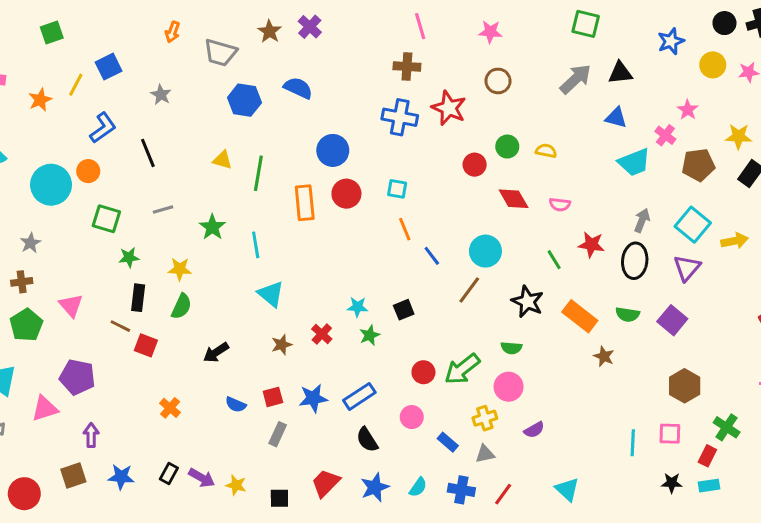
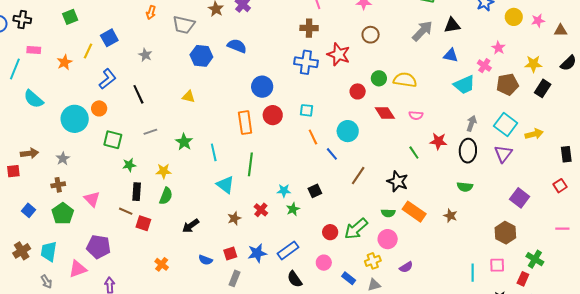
yellow semicircle: (546, 151) -> (405, 80), size x1.6
green line: (258, 173) -> (250, 164), moved
cyan circle: (485, 251) -> (348, 131), moved
orange rectangle: (580, 316) -> (414, 212), moved
purple square: (672, 320) -> (520, 198), moved

